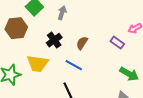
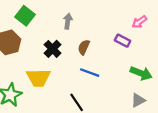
gray arrow: (62, 13) -> (68, 21), moved
blue line: (74, 65) -> (90, 73), moved

